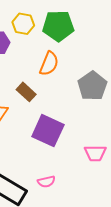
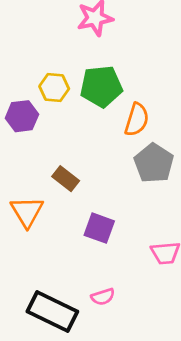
orange semicircle: (49, 64) -> (137, 120), moved
purple square: (48, 131) -> (99, 228), size x0.7

